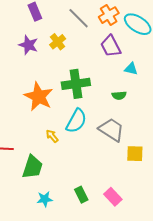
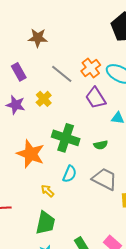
green cross: (76, 84) -> (66, 138), turned 32
green semicircle: (119, 95) -> (101, 145), moved
cyan semicircle: (76, 121) -> (70, 174), size x0.7
green trapezoid: (32, 167) -> (45, 223), moved

